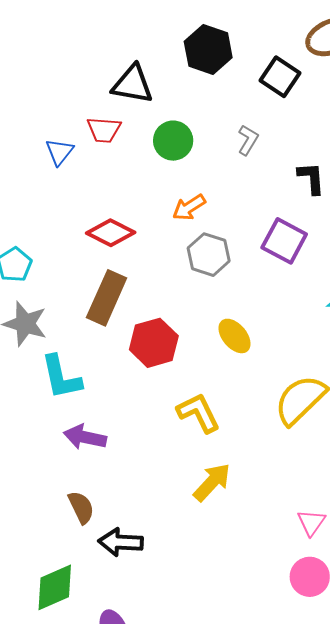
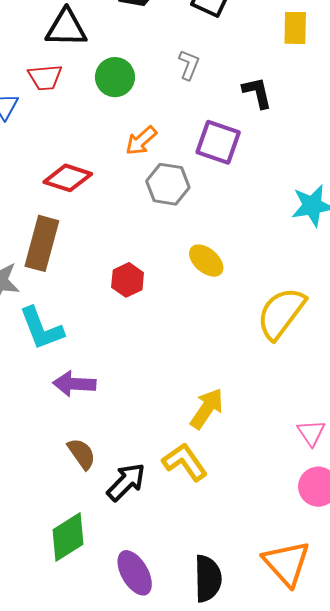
purple square: (284, 241) -> (218, 142), moved
brown rectangle: (107, 298) -> (42, 243), moved
red hexagon: (154, 343) -> (128, 280), size x0.7
yellow L-shape: (198, 413) -> (185, 462), moved
black arrow: (121, 542) -> (126, 482), turned 141

